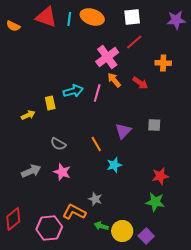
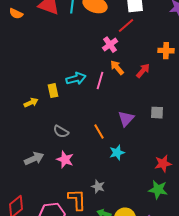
red line: (134, 42) -> (126, 26), moved
pink cross: (107, 57) -> (110, 45), size x0.7
red arrow: (140, 83) -> (143, 71), turned -84
orange L-shape: (74, 212) -> (77, 200), turned 60

